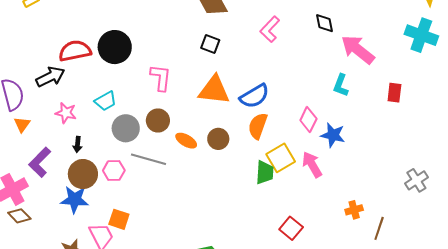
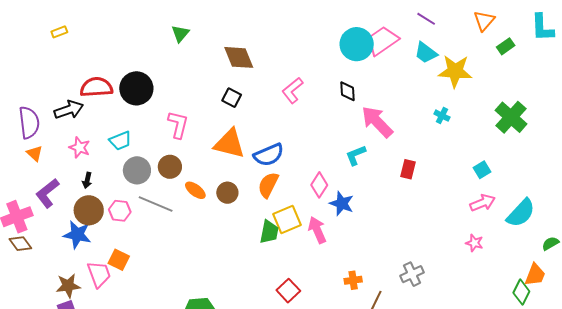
cyan cross: (421, 35) -> (442, 116), size x0.5
cyan L-shape: (341, 85) -> (356, 155), turned 40
orange triangle: (22, 124) -> (35, 153), turned -30
gray cross: (416, 180) -> (412, 274), moved

